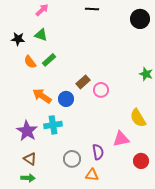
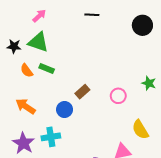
green triangle: (41, 35) -> (38, 42), size x1.5
green rectangle: (49, 60) -> (47, 68), turned 64
pink circle: (101, 90) -> (118, 96), moved
orange arrow: (42, 96) -> (26, 106), moved

